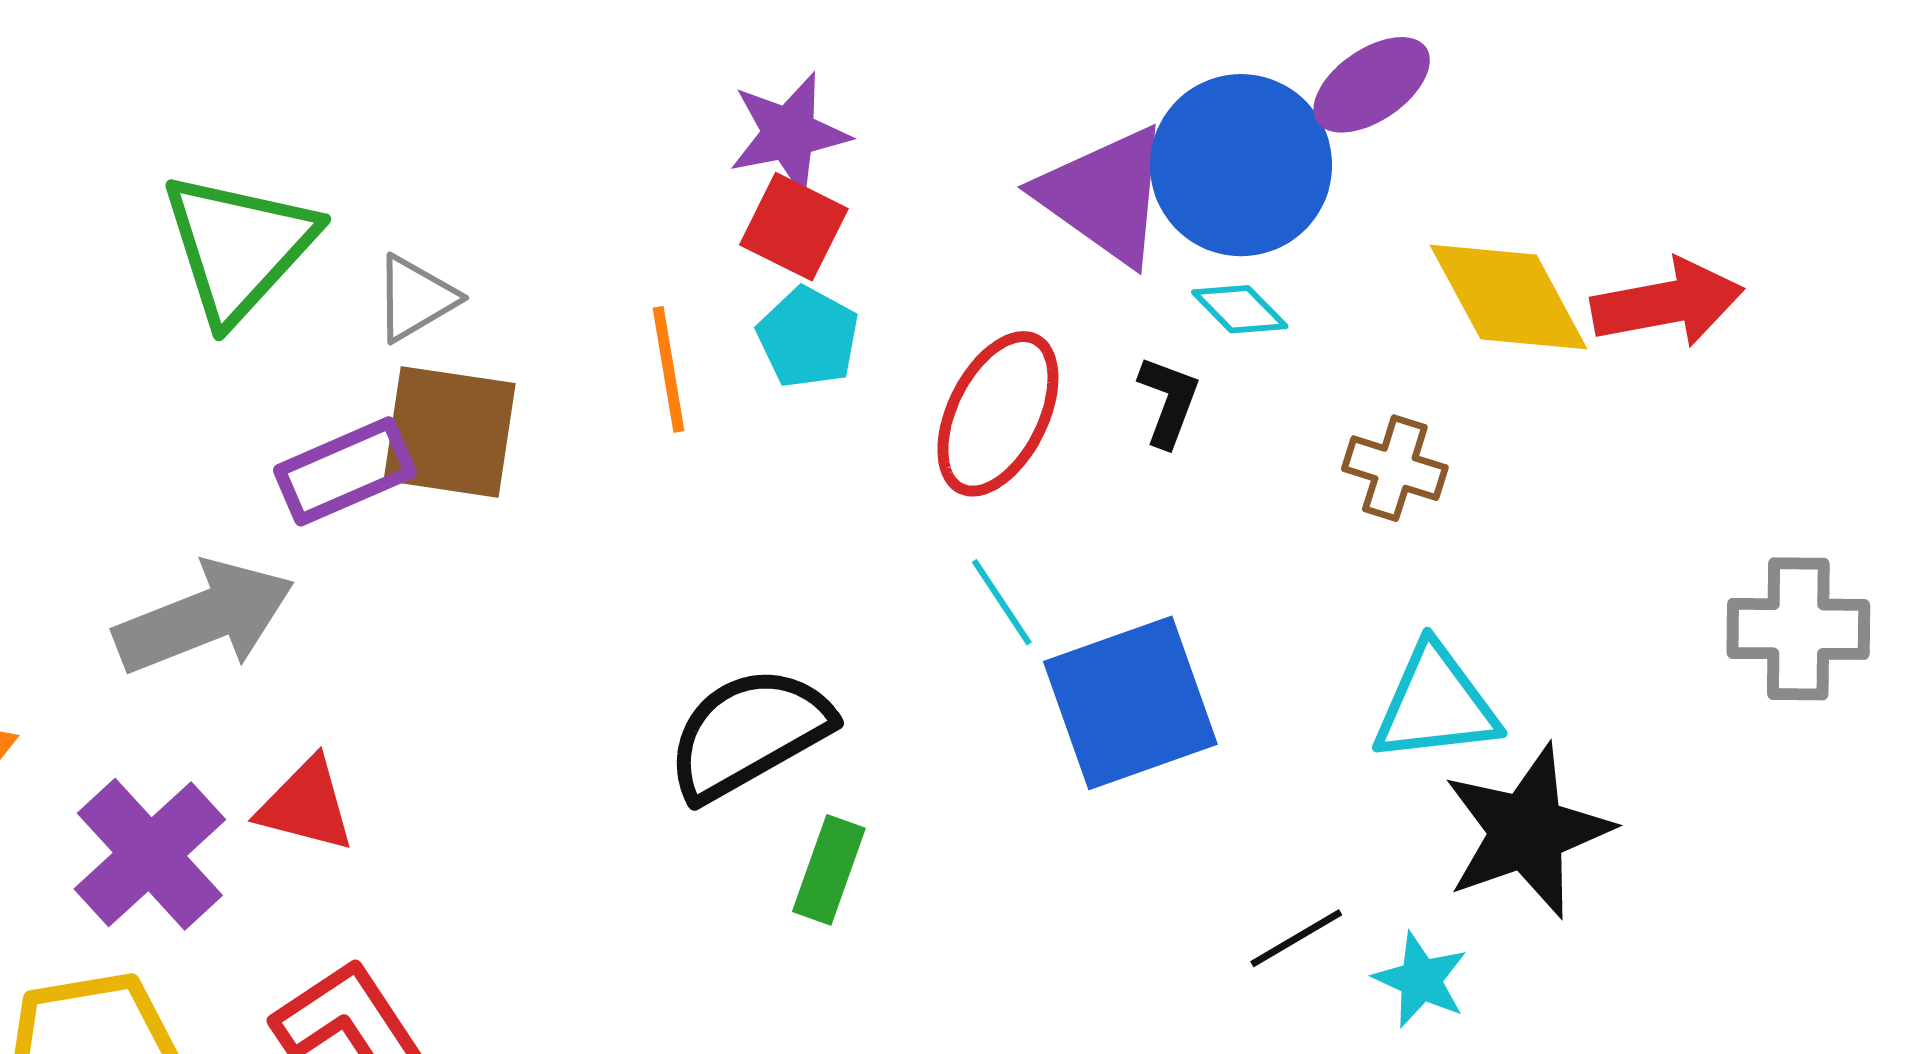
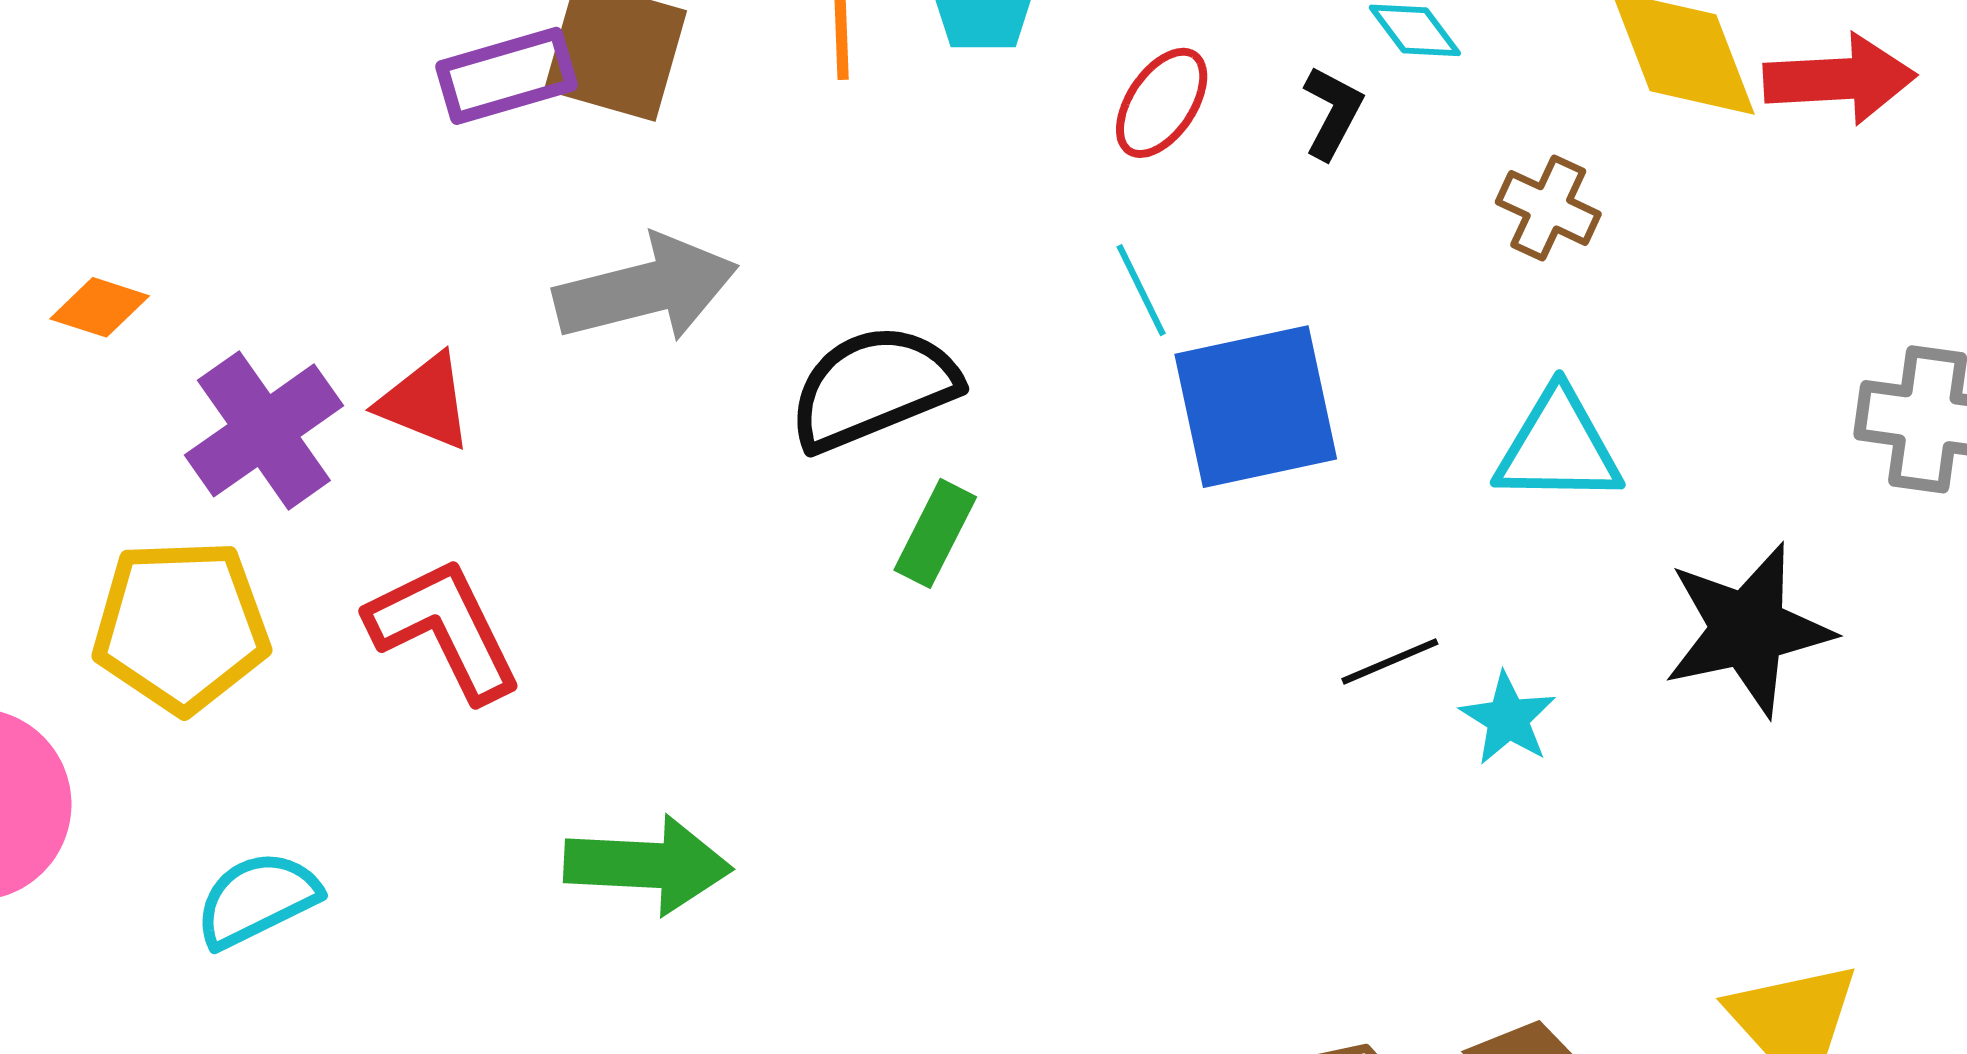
red ellipse: (998, 414) -> (1162, 103), size x0.7
gray arrow: (204, 617) -> (646, 289), moved
black star: (1527, 831) -> (1748, 630), moved

